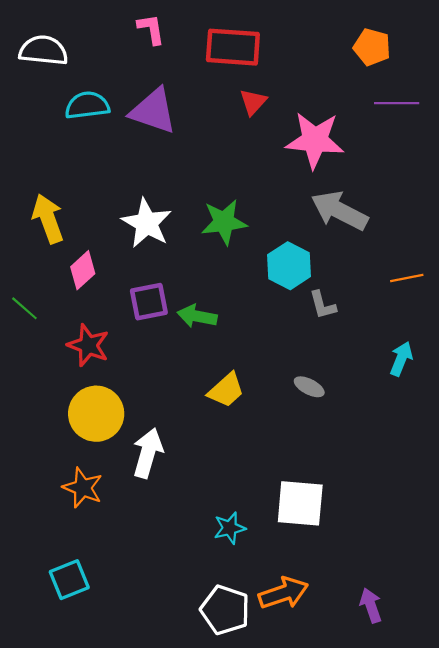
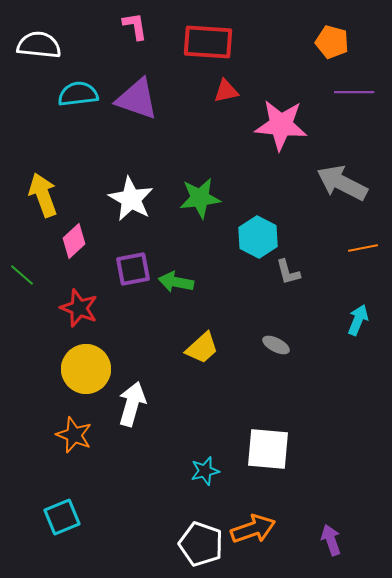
red triangle: (253, 102) -> (226, 91), turned 36
gray arrow: (339, 211) -> (342, 183), moved

